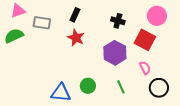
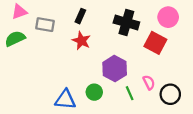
black cross: (118, 21) -> (126, 22), size x1.6
purple hexagon: (115, 53) -> (115, 69), moved
pink semicircle: (145, 68) -> (149, 82), moved

